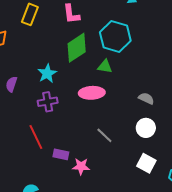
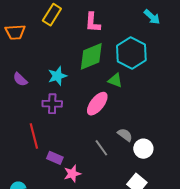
purple semicircle: (11, 84) -> (20, 79), turned -77
pink ellipse: (92, 93) -> (97, 104), turned -60
gray semicircle: (146, 98) -> (125, 135), moved
pink star: (81, 166) -> (72, 174), turned -30

